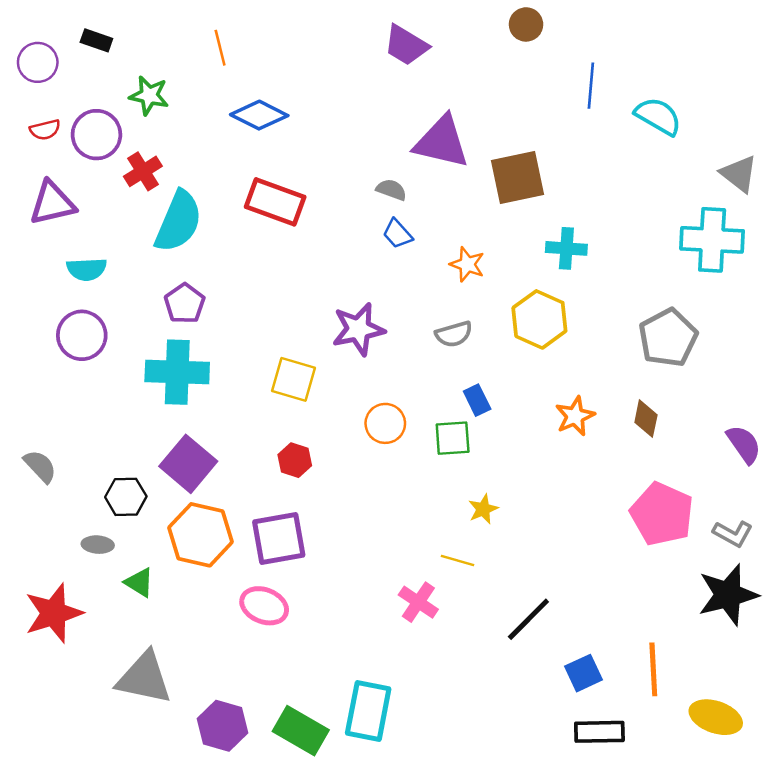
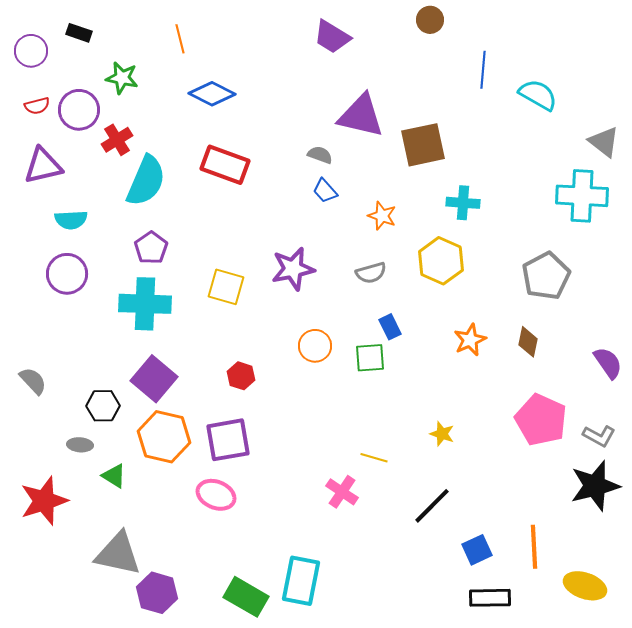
yellow square: (293, 379) -> (226, 287), moved
yellow star: (483, 509) -> (442, 434), moved, turned -30
purple hexagon: (223, 726) -> (157, 593), moved

